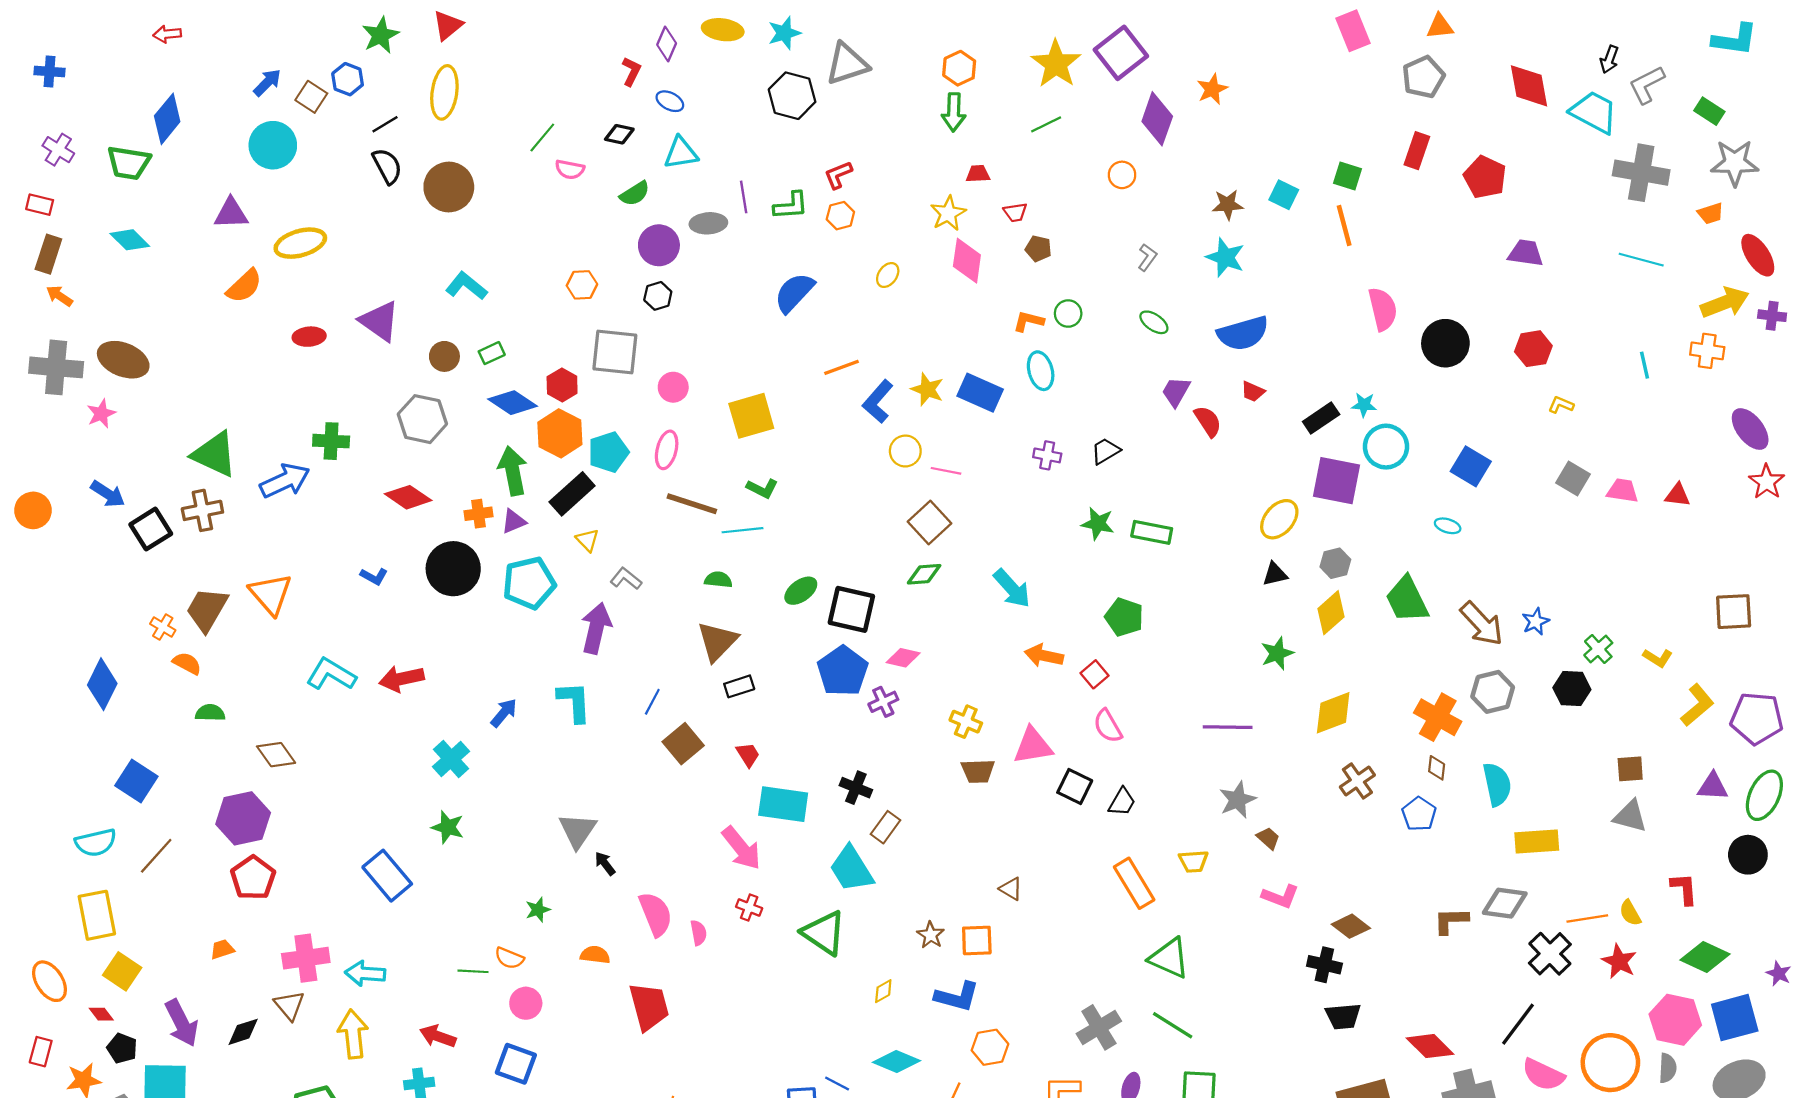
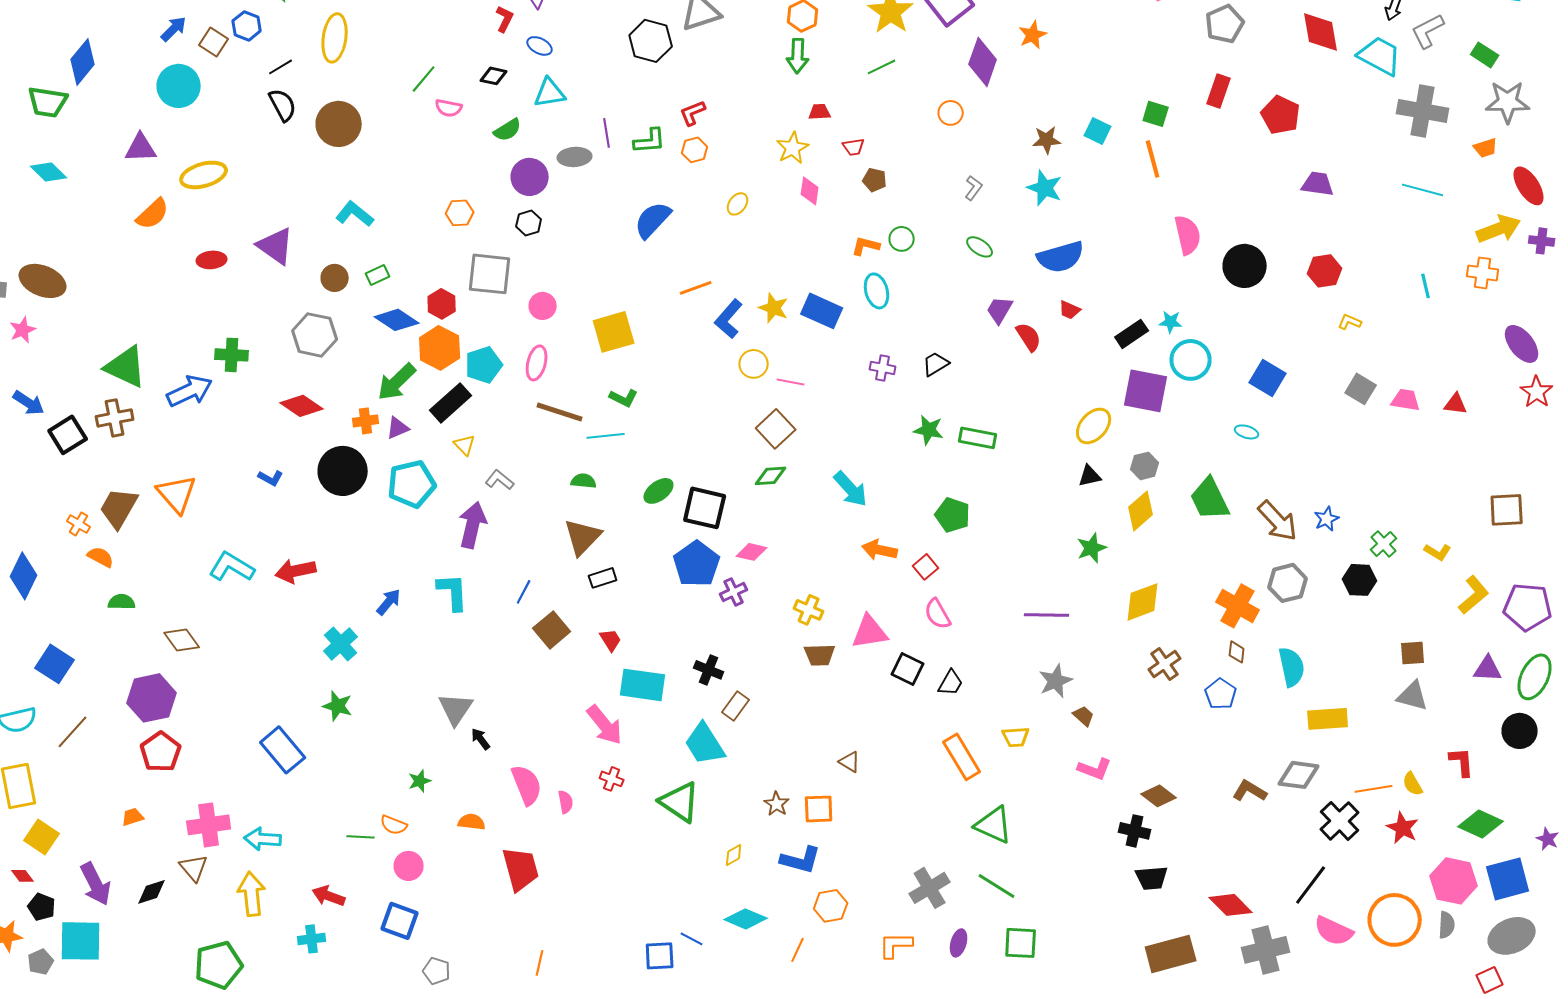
pink diamond: (967, 261) -> (810, 191), size x0.7
green arrow: (513, 471) -> (397, 382), turned -123
brown L-shape: (1451, 921) -> (1250, 791), turned 32

